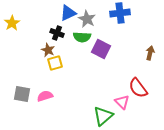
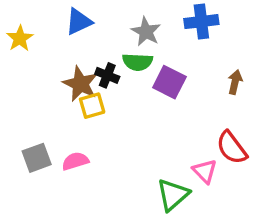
blue triangle: (68, 13) -> (79, 22), moved
black cross: (57, 33) -> (107, 75), moved
brown star: (48, 50) -> (80, 84), size x1.5
brown arrow: (150, 53) -> (235, 82), moved
gray square: (22, 94) -> (37, 158), turned -30

